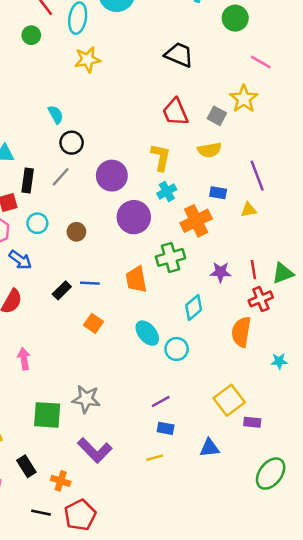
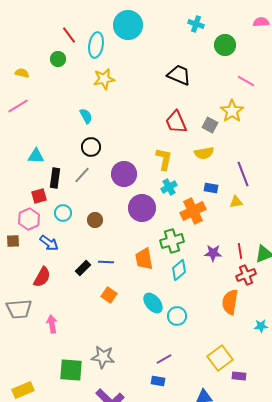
cyan semicircle: (56, 115) -> (86, 116), moved
cyan diamond: (194, 307) -> (179, 270), moved
blue rectangle: (166, 428) -> (158, 381), moved

